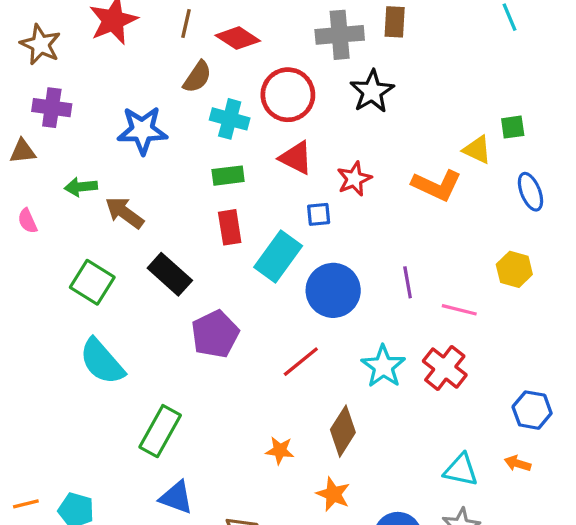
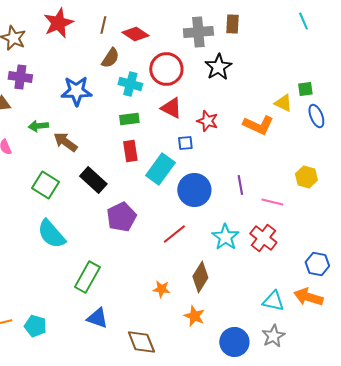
red star: (354, 179) -> (207, 121), turned -30
blue ellipse: (530, 192) -> (316, 116), moved
orange arrow: (518, 463) -> (308, 297), size x1.8

